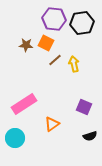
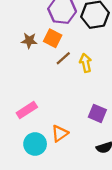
pink rectangle: (24, 104) -> (27, 110), size x0.7
cyan circle: (15, 138) -> (35, 144), moved

